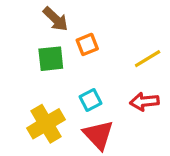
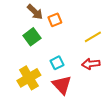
orange square: (87, 44) -> (55, 20), moved
green square: (51, 59) -> (32, 37), turned -30

